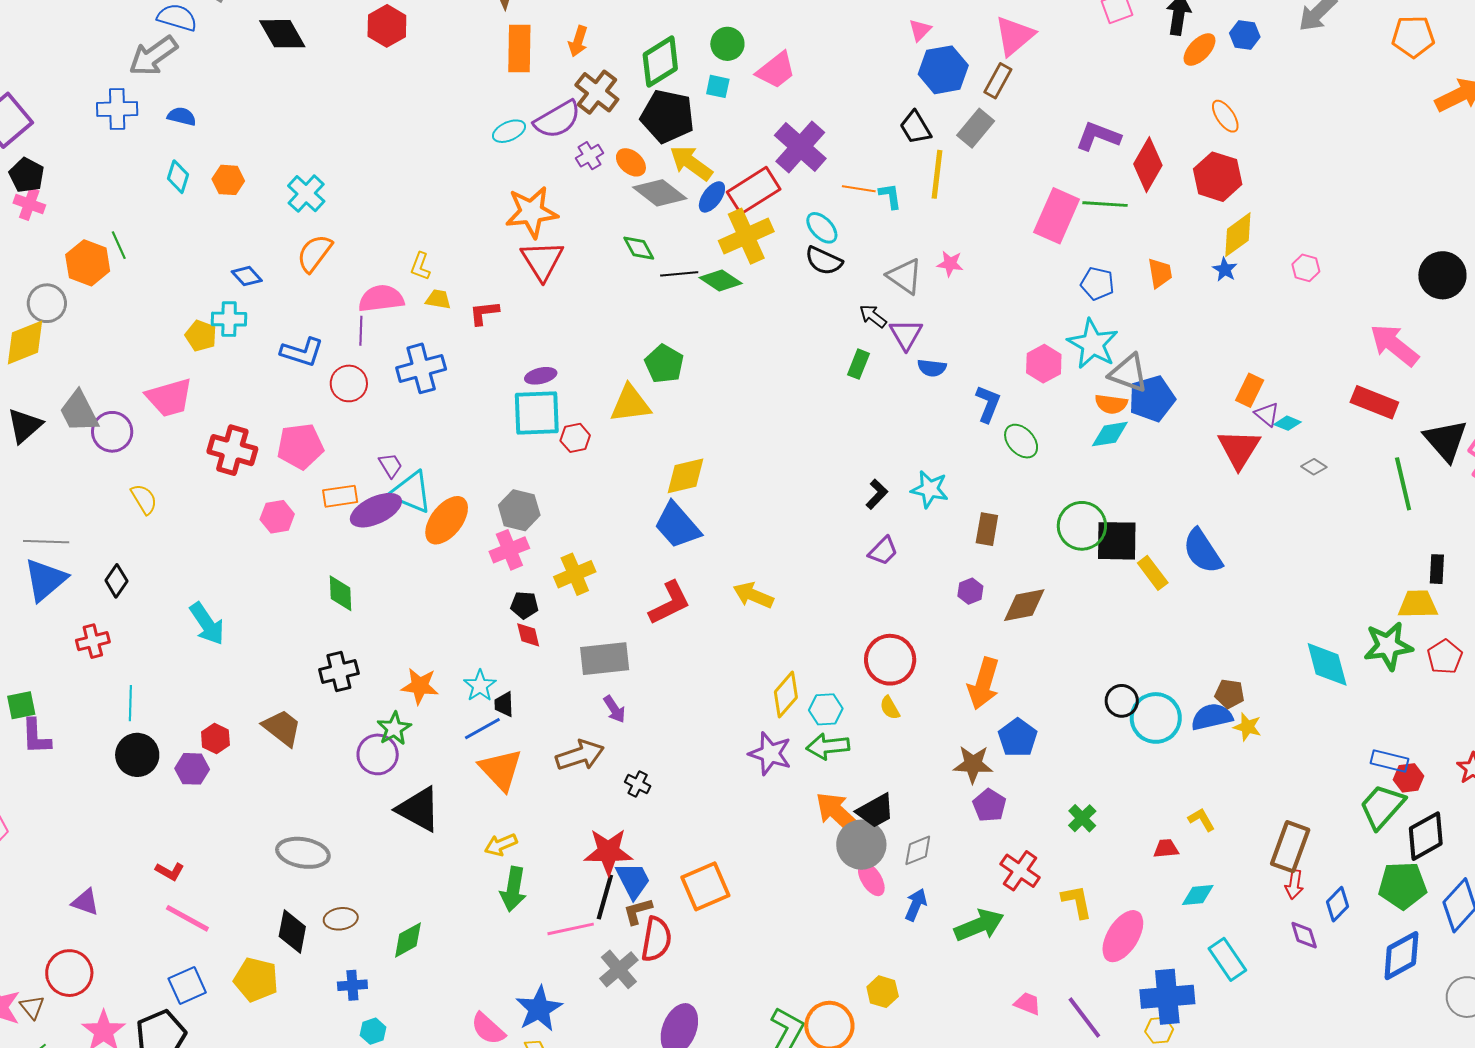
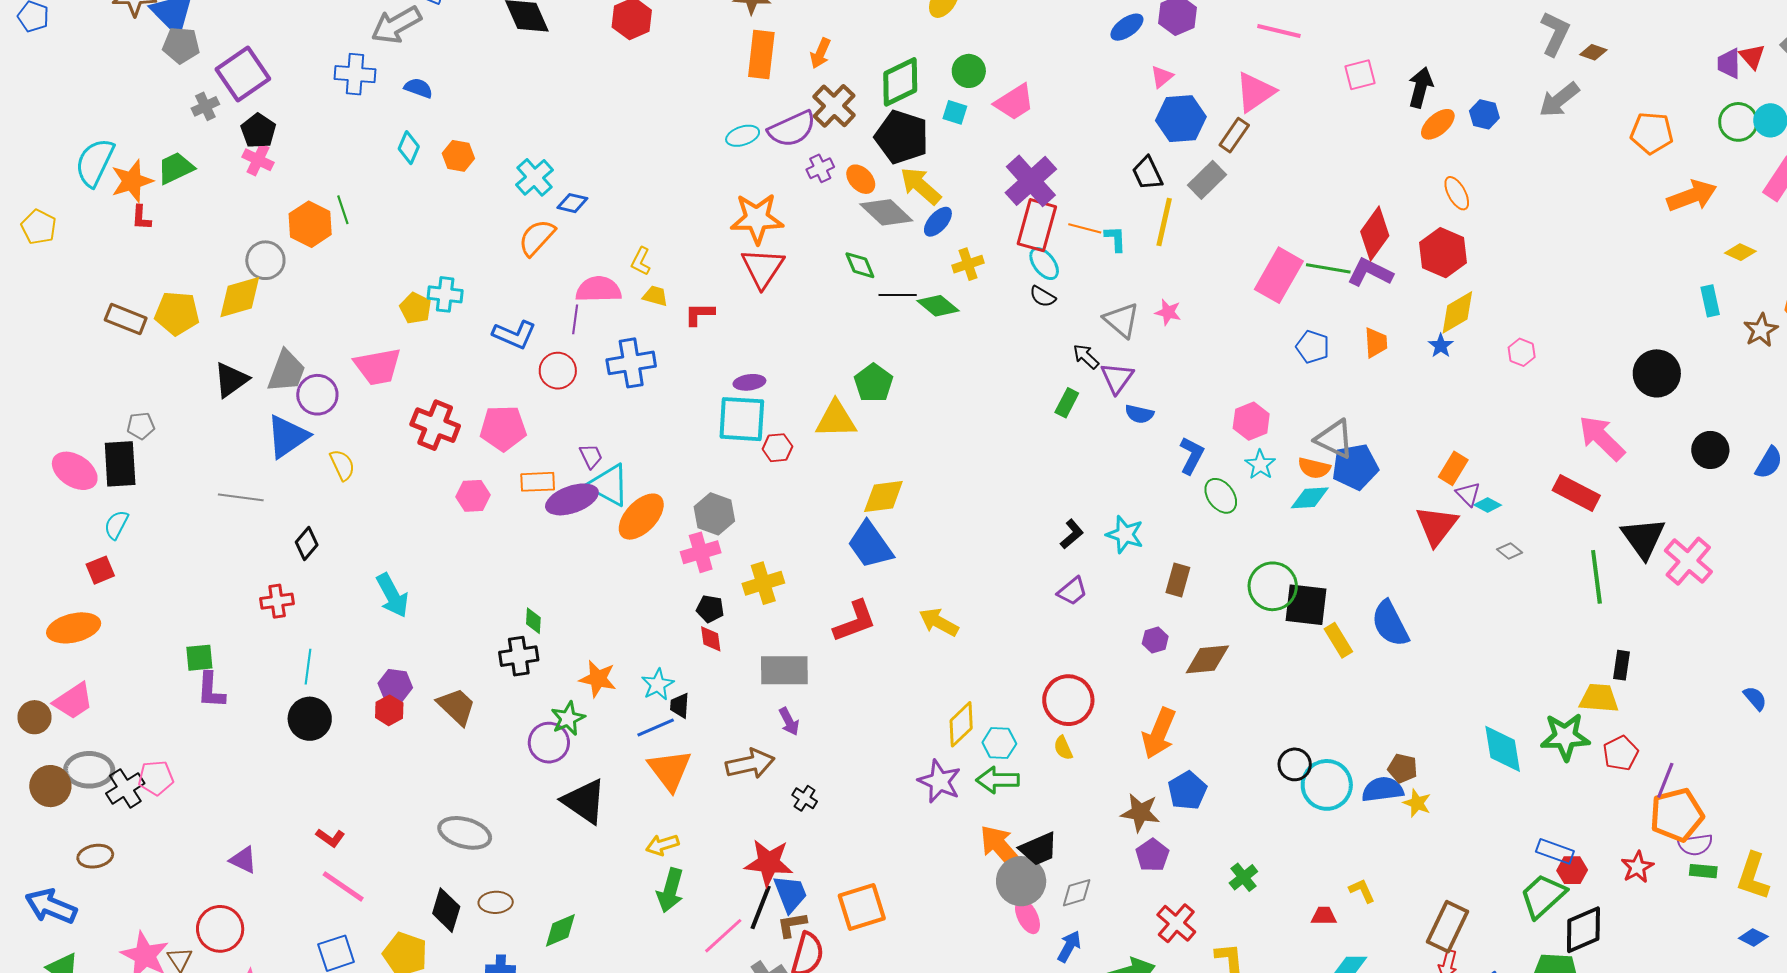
purple L-shape: (1098, 136) -> (1370, 272), moved
red rectangle: (754, 191) -> (1037, 225), moved, turned -48
yellow cross: (746, 236) -> (968, 264), size x0.6
black semicircle: (824, 261) -> (1043, 297), size x0.7
blue diamond: (247, 276) -> (572, 203), moved, turned -40
cyan star: (1093, 344) -> (1260, 465), moved, size x0.6
gray trapezoid: (79, 412) -> (286, 371), turned -138
blue triangle: (45, 580) -> (287, 436), moved
green diamond: (341, 593) -> (533, 621), moved, size x0.7
purple hexagon: (192, 769) -> (395, 686), moved
pink line: (571, 929) -> (723, 936), turned -36

